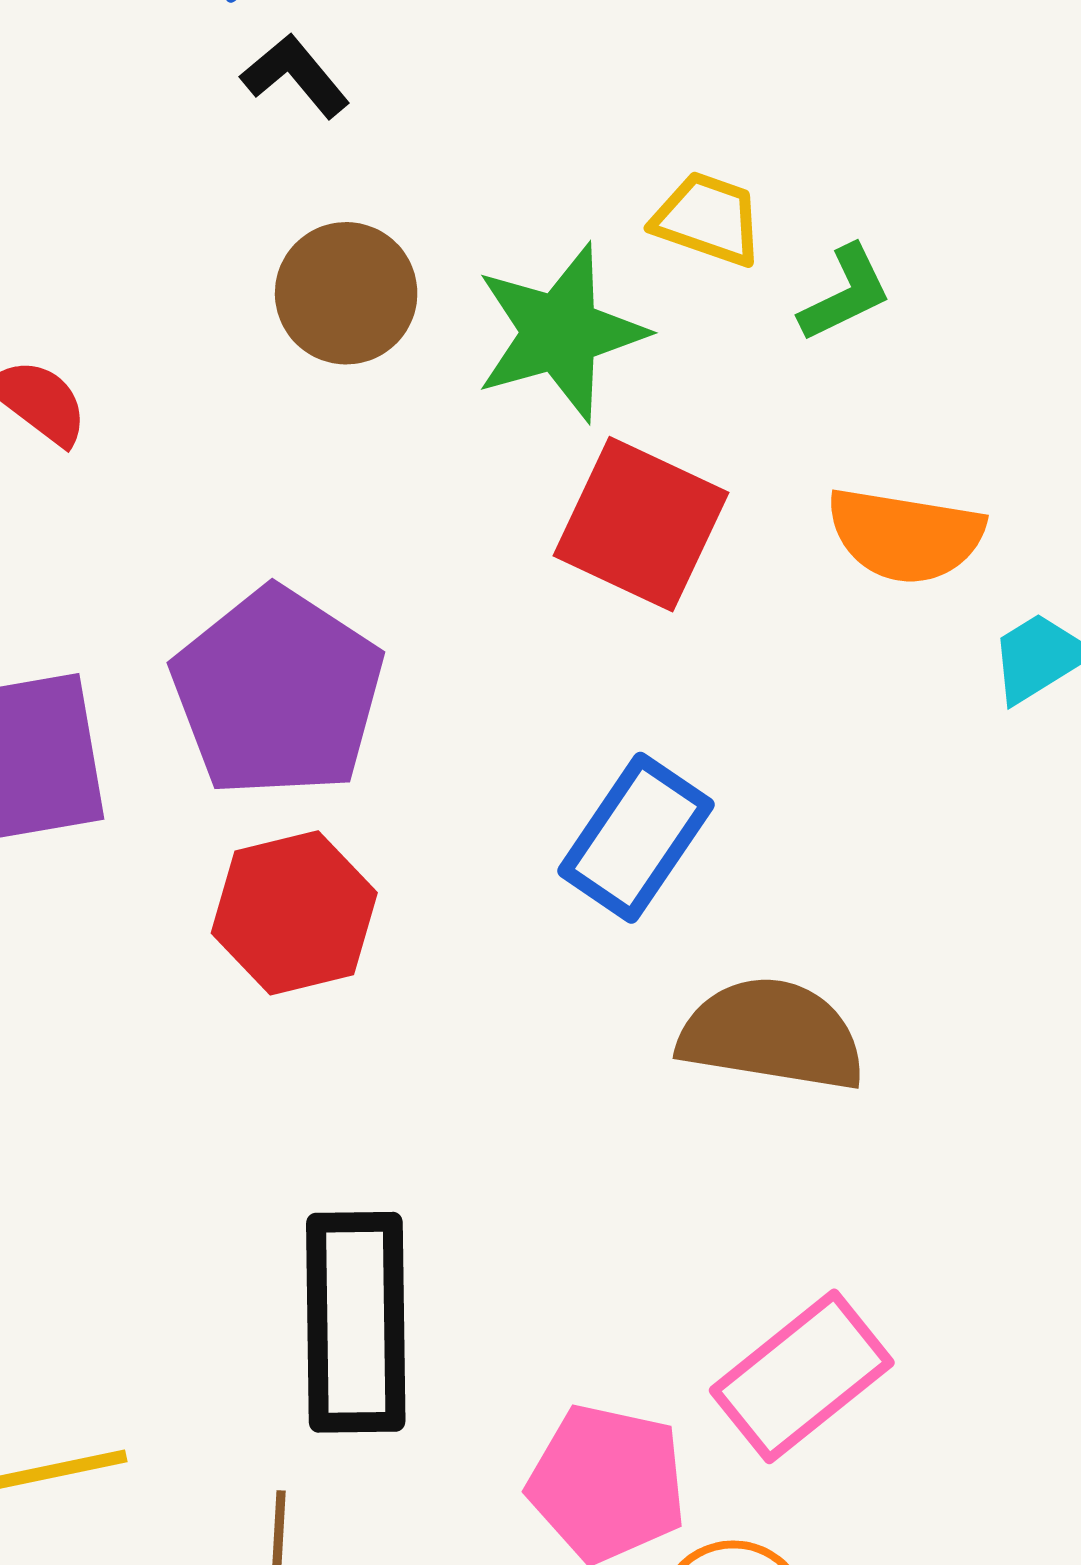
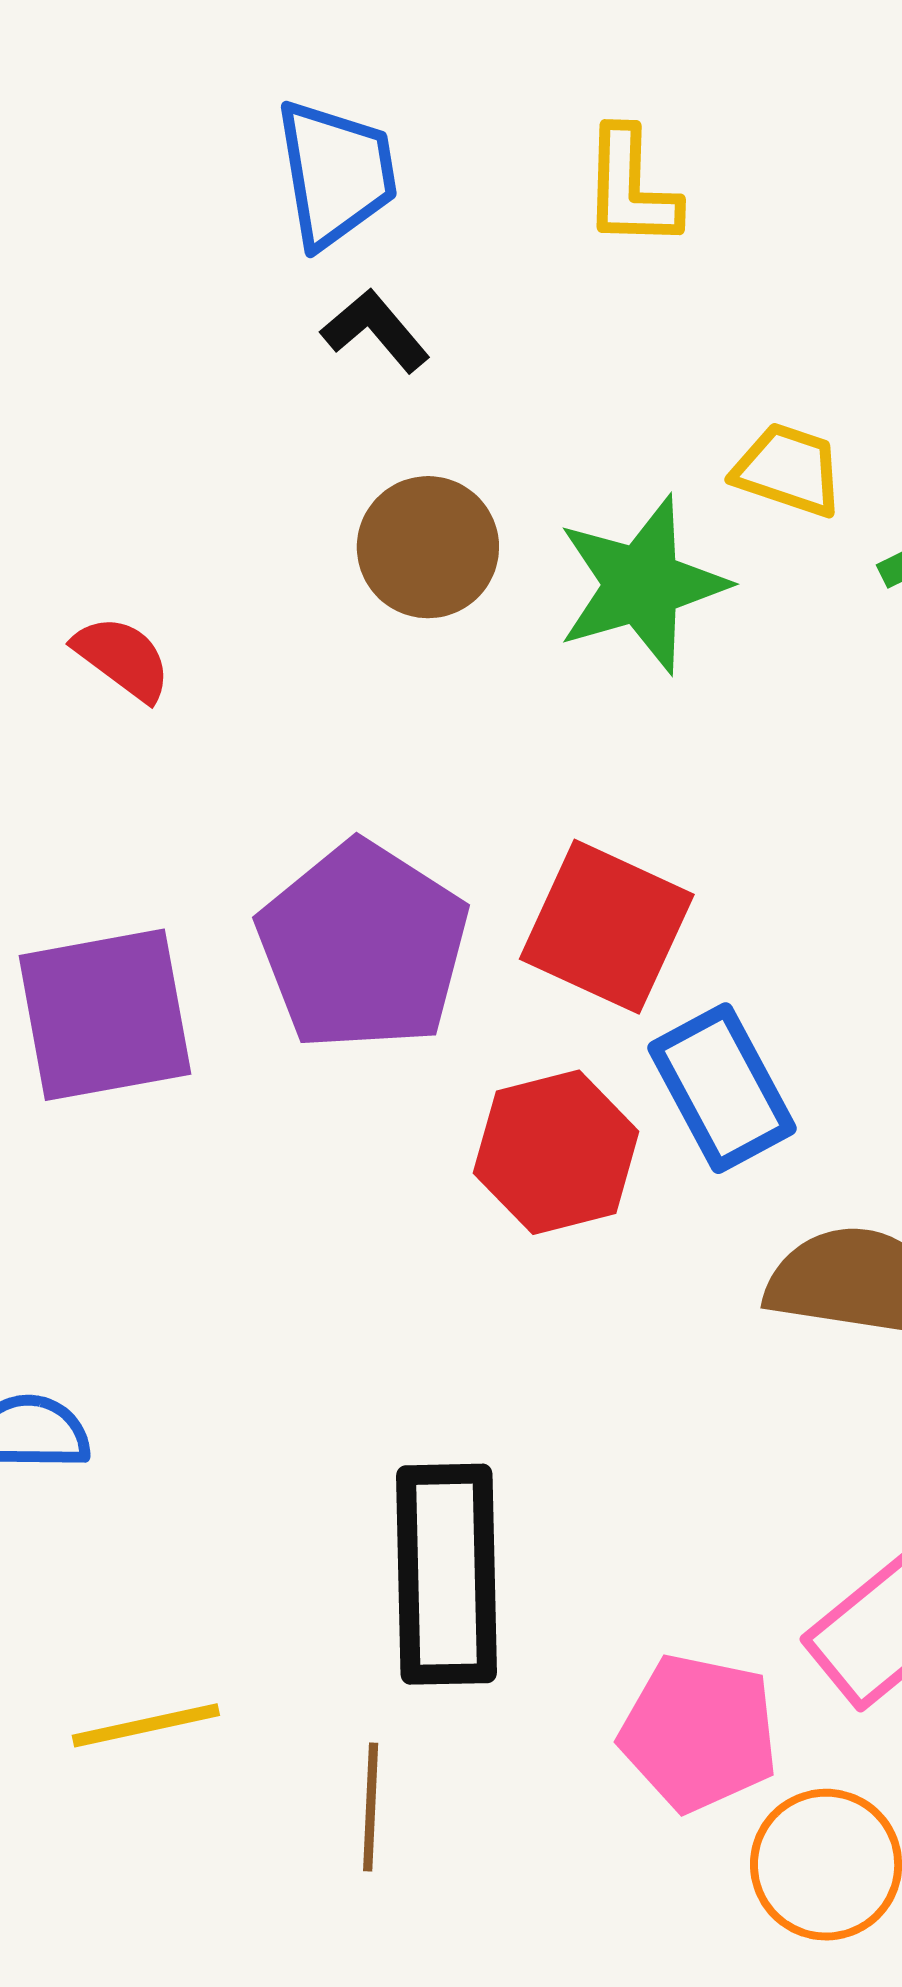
red square: (641, 524) -> (607, 927), moved
blue rectangle: (636, 838) -> (722, 1088), turned -62
red hexagon: (294, 913) -> (556, 1152), moved

